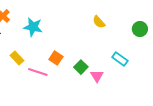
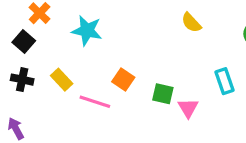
cyan rectangle: (120, 59) -> (224, 81), turned 35
green square: (81, 67) -> (163, 94), turned -32

